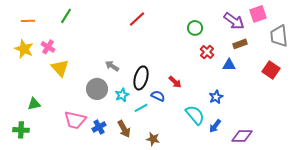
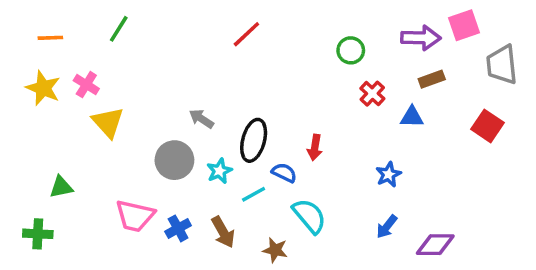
purple arrow: (234, 21) -> (421, 38), turned -35
red arrow: (175, 82) -> (315, 148), turned 56
cyan semicircle: (195, 115) -> (309, 216), moved

